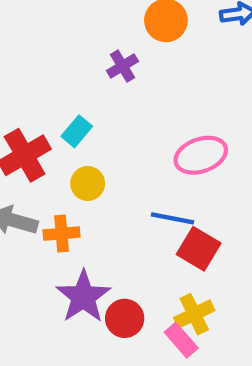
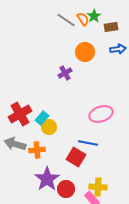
cyan rectangle: (77, 131) -> (42, 118), moved
red square: (199, 249) -> (76, 157), moved
yellow cross: (194, 314) -> (98, 187), turned 30

